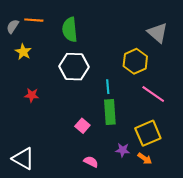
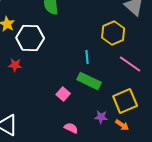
white hexagon: (74, 67) -> (30, 38), moved
green rectangle: (110, 112) -> (89, 81), turned -60

